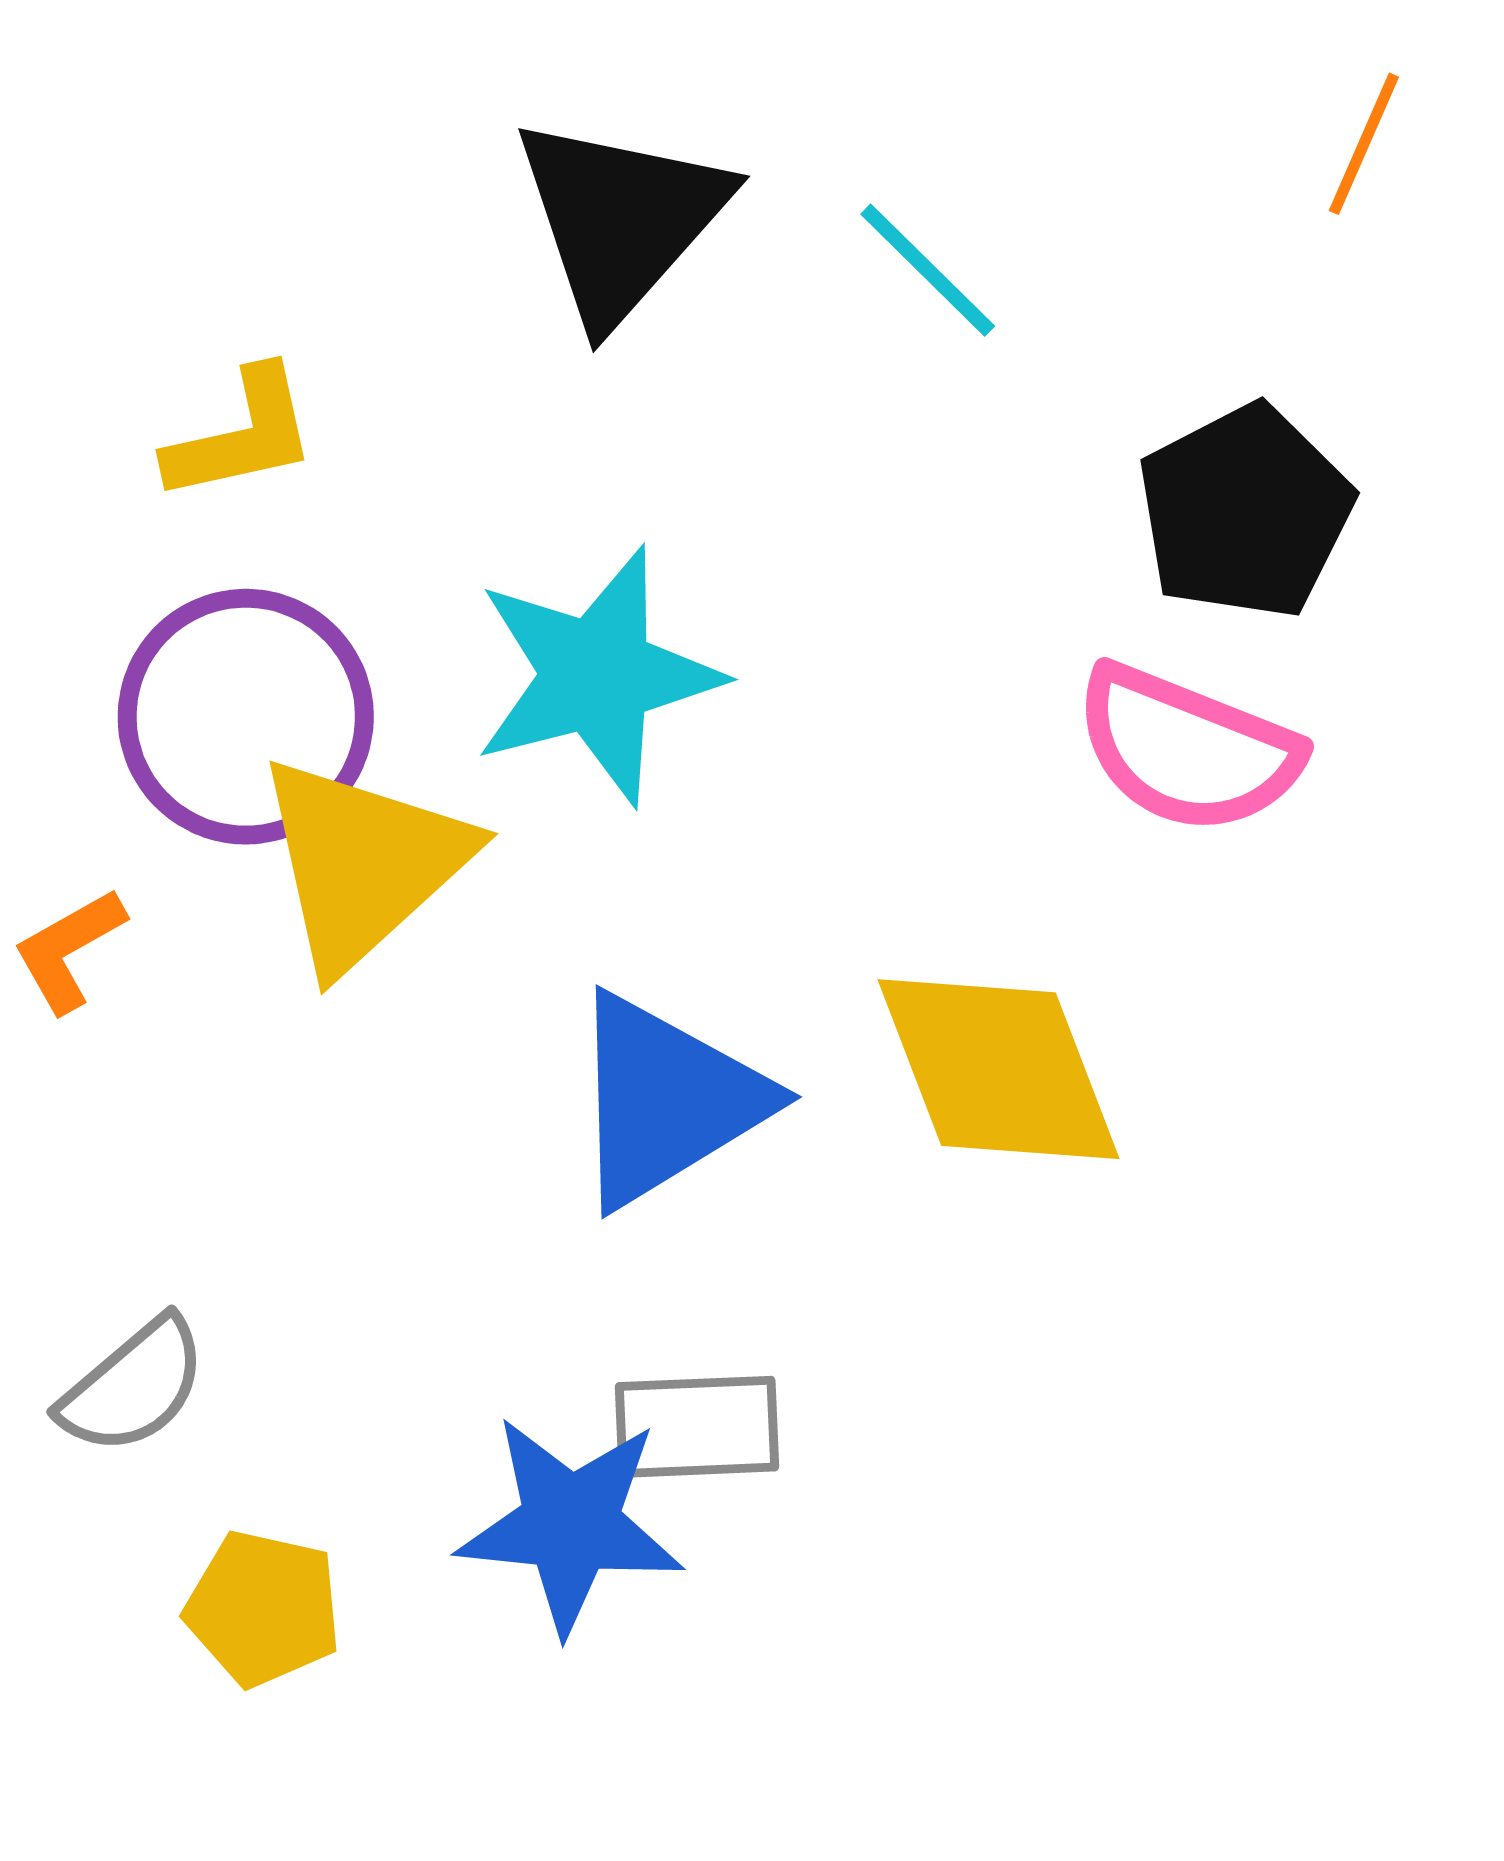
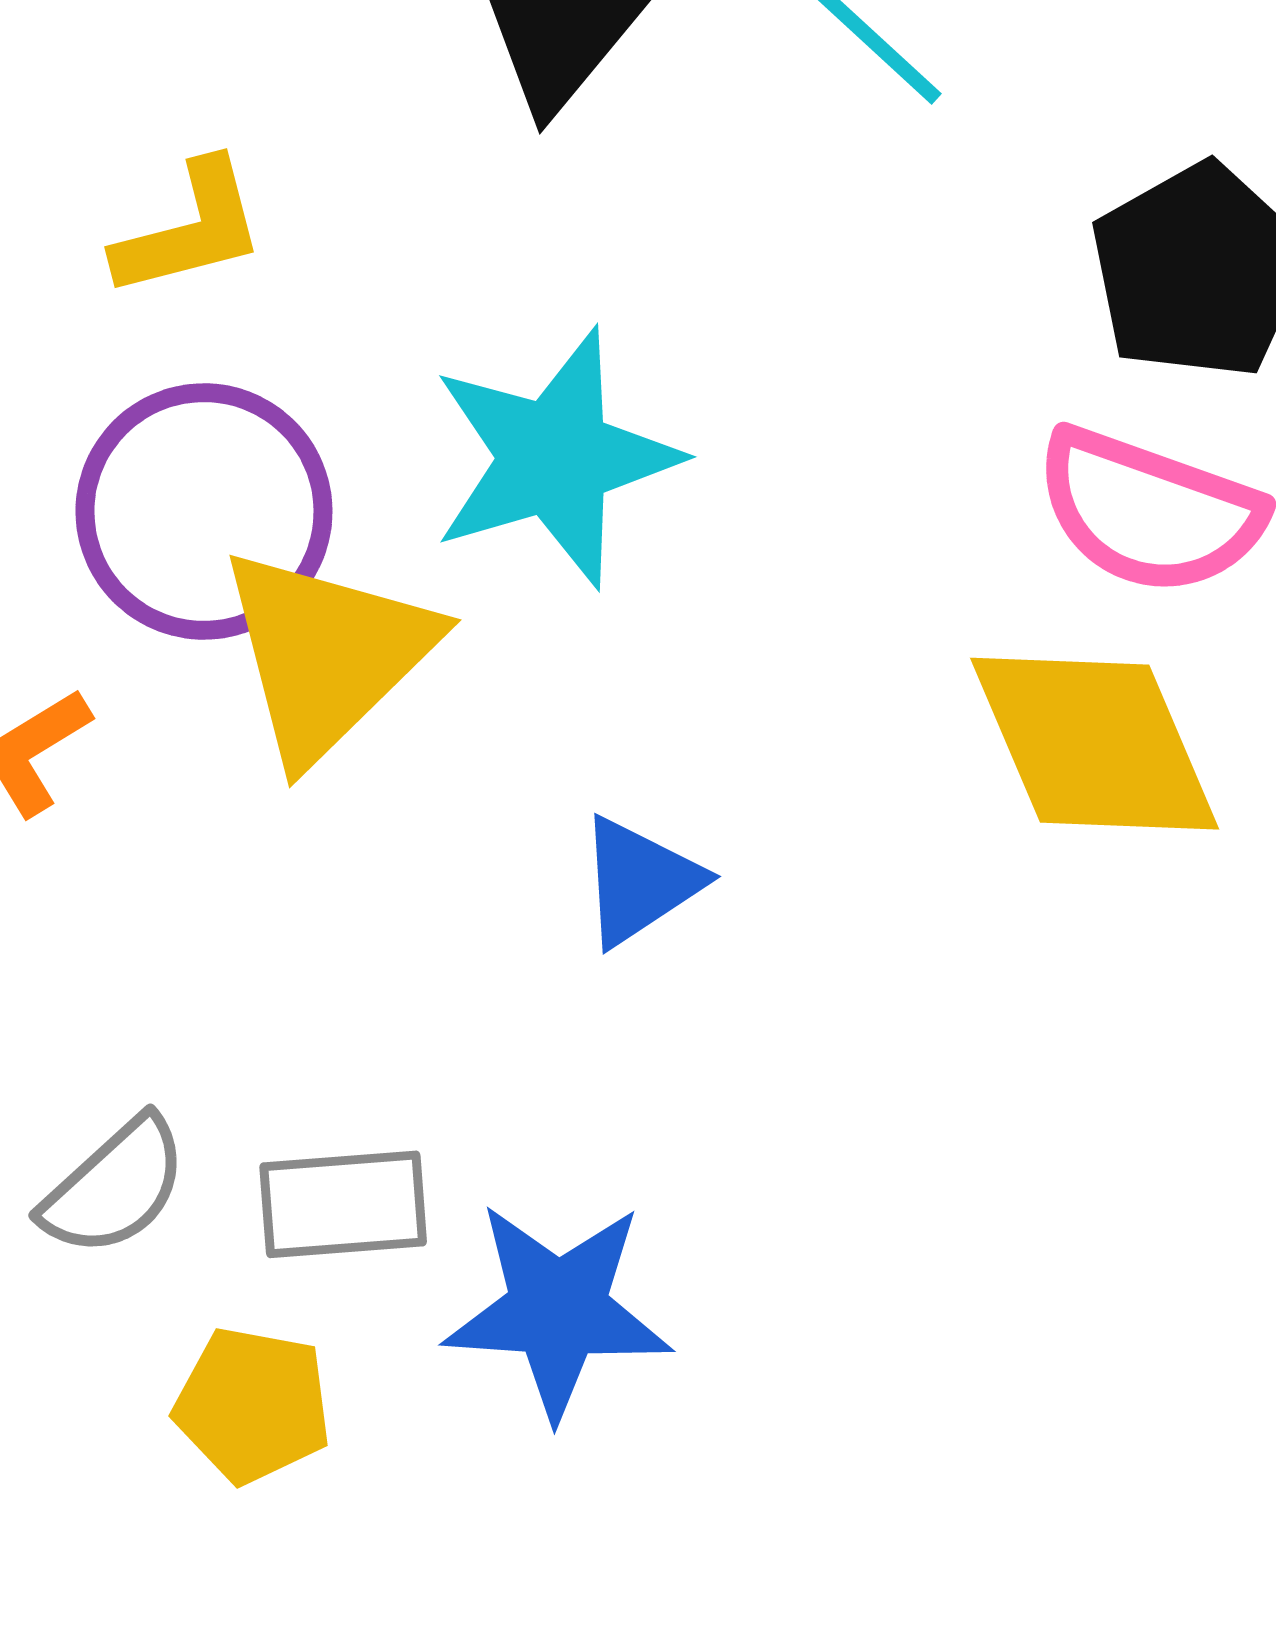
yellow diamond: (999, 1069) -> (1095, 744), moved
blue triangle: (667, 1100) -> (640, 881), size x0.6
gray rectangle: (697, 1427) -> (343, 1204), moved

